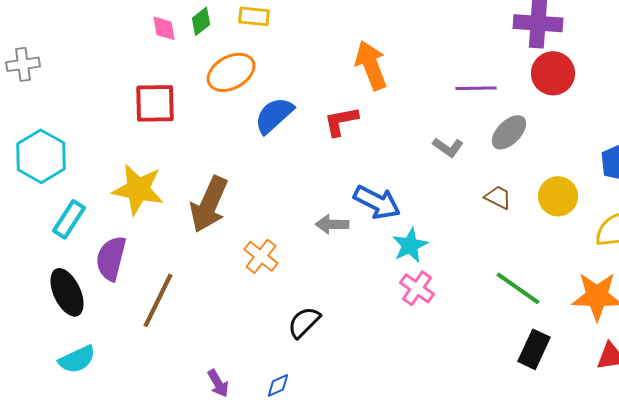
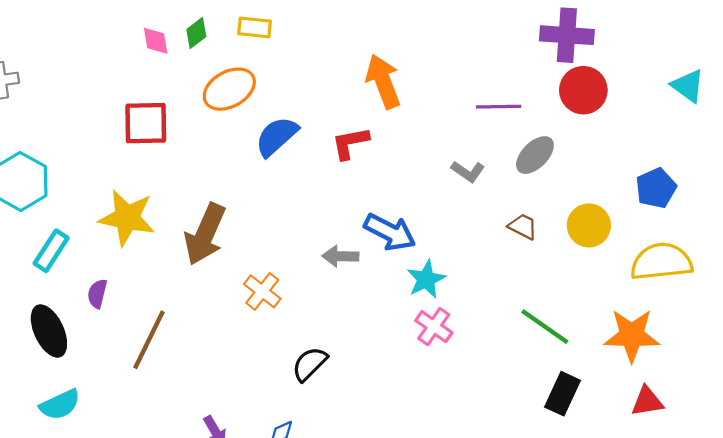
purple semicircle: (111, 258) -> (97, 294), size x0.6

